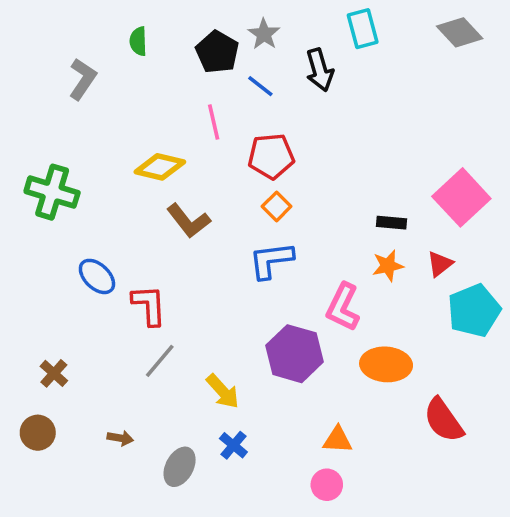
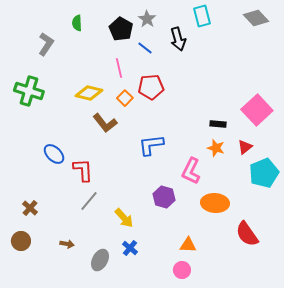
green cross: (52, 192) -> (29, 91), moved
orange square: (277, 206) -> (125, 98), moved
orange star: (388, 266) -> (216, 148), turned 30
purple hexagon: (294, 354) -> (164, 197), size x0.7

